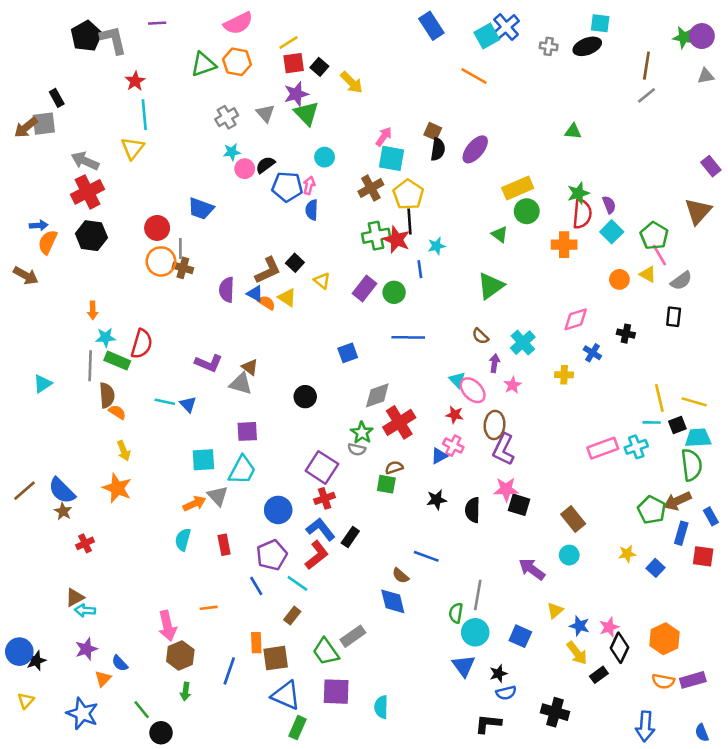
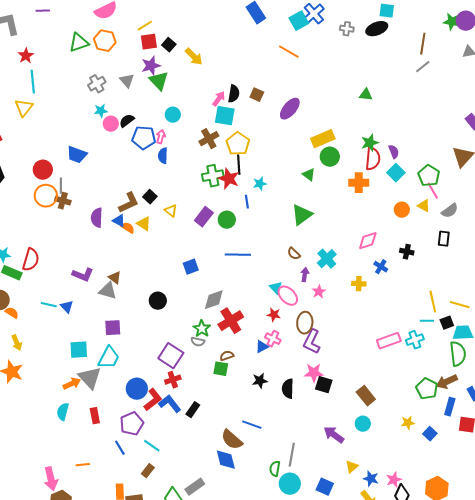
black semicircle: (438, 149) -> (234, 94), moved
gray triangle: (218, 496) -> (90, 378), size x1.4
red L-shape: (317, 555) -> (153, 400), moved
brown semicircle: (401, 576) -> (232, 440), size x1.6

